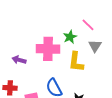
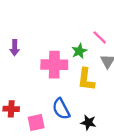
purple arrow: (19, 60) -> (15, 48), moved, turned -104

